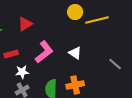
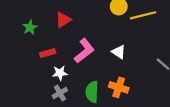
orange cross: (75, 85) -> (119, 87), turned 30

